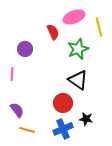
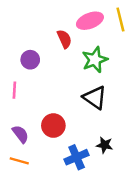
yellow line: (99, 27) -> (120, 19), moved
red circle: (63, 103) -> (53, 126), moved
orange line: (27, 130) -> (19, 161), moved

